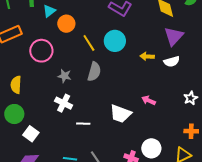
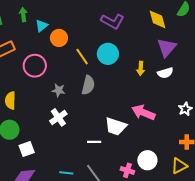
yellow arrow: (147, 56) -> (141, 68), turned -88
pink arrow: (149, 100) -> (143, 112), size x1.6
white cross: (64, 103) -> (58, 117), turned 30
white line: (83, 124) -> (94, 142), moved
white square: (31, 134) -> (27, 149), turned 35

